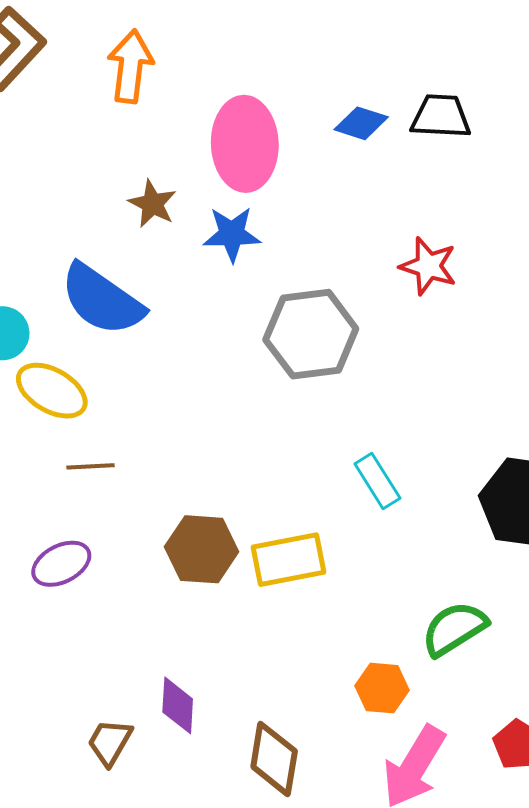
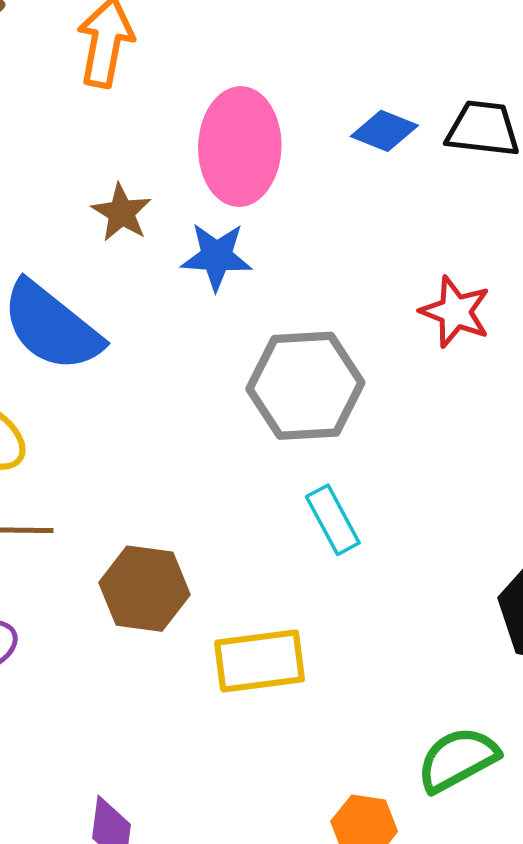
cyan rectangle: (377, 481) -> (333, 520), moved
brown hexagon: (202, 549) -> (144, 589), moved

